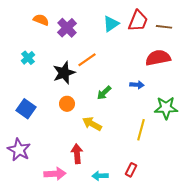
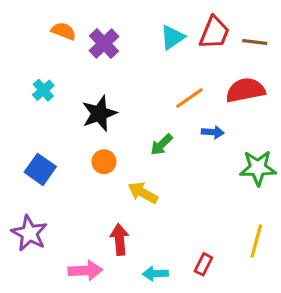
orange line: (87, 60) -> (189, 98), moved
yellow line: (141, 130) -> (256, 241), moved

